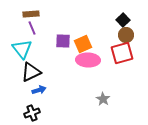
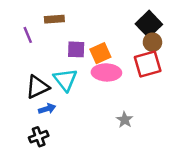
brown rectangle: (31, 14) -> (54, 19), moved
black square: (123, 20) -> (149, 24), size x1.5
purple line: (32, 28) -> (28, 35), moved
cyan triangle: (22, 49) -> (65, 80), moved

